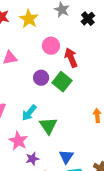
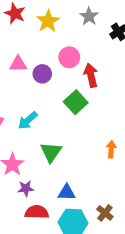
purple circle: (41, 78) -> (42, 74), moved
cyan arrow: (29, 113) -> (28, 120), moved
blue triangle: (66, 157) -> (67, 192), turned 49

